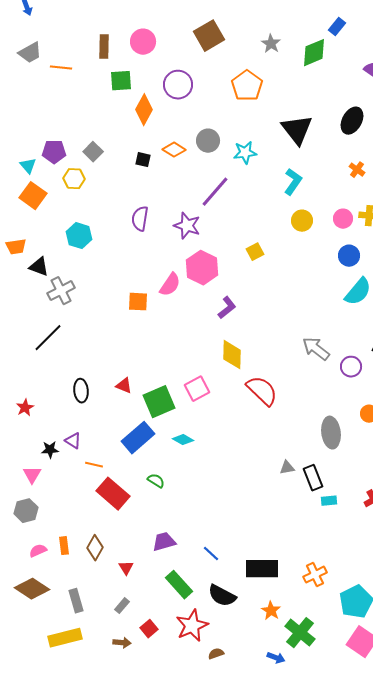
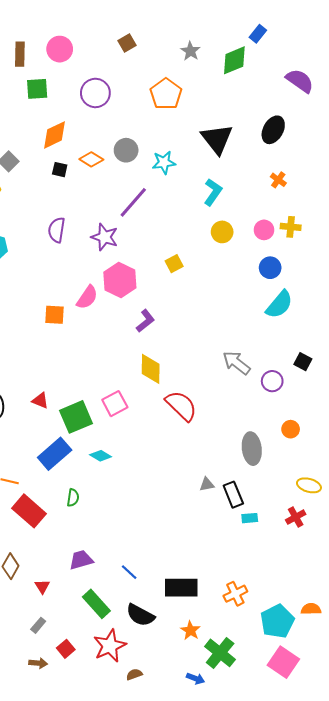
brown square: (209, 36) -> (127, 43), size x0.6
orange diamond: (144, 110) -> (55, 135), moved, turned 36
green semicircle: (156, 481) -> (73, 498), turned 66

